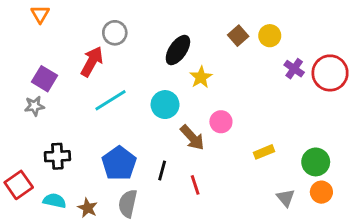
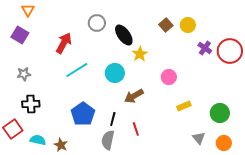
gray circle: (115, 33) -> (97, 23), moved
black ellipse: (178, 50) -> (124, 35), turned -70
purple square: (44, 79) -> (20, 35), moved
pink circle: (221, 122) -> (169, 77), moved
brown arrow: (192, 138) -> (134, 96), turned 102
black cross: (57, 156) -> (31, 104), moved
orange circle: (321, 192) -> (224, 143), moved
gray semicircle: (128, 204) -> (108, 140), moved

